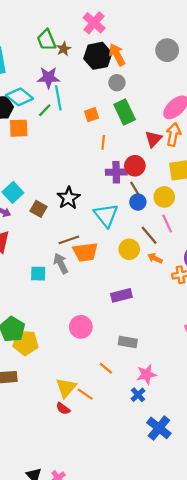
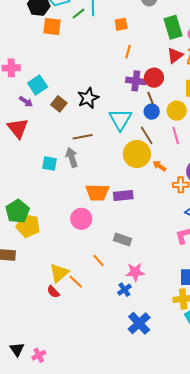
green rectangle: (125, 112) -> (173, 27), moved
brown line: (149, 235) -> (147, 135), moved
yellow circle: (129, 249) -> (137, 154), size x1.4
orange trapezoid: (85, 252) -> (97, 192), moved

